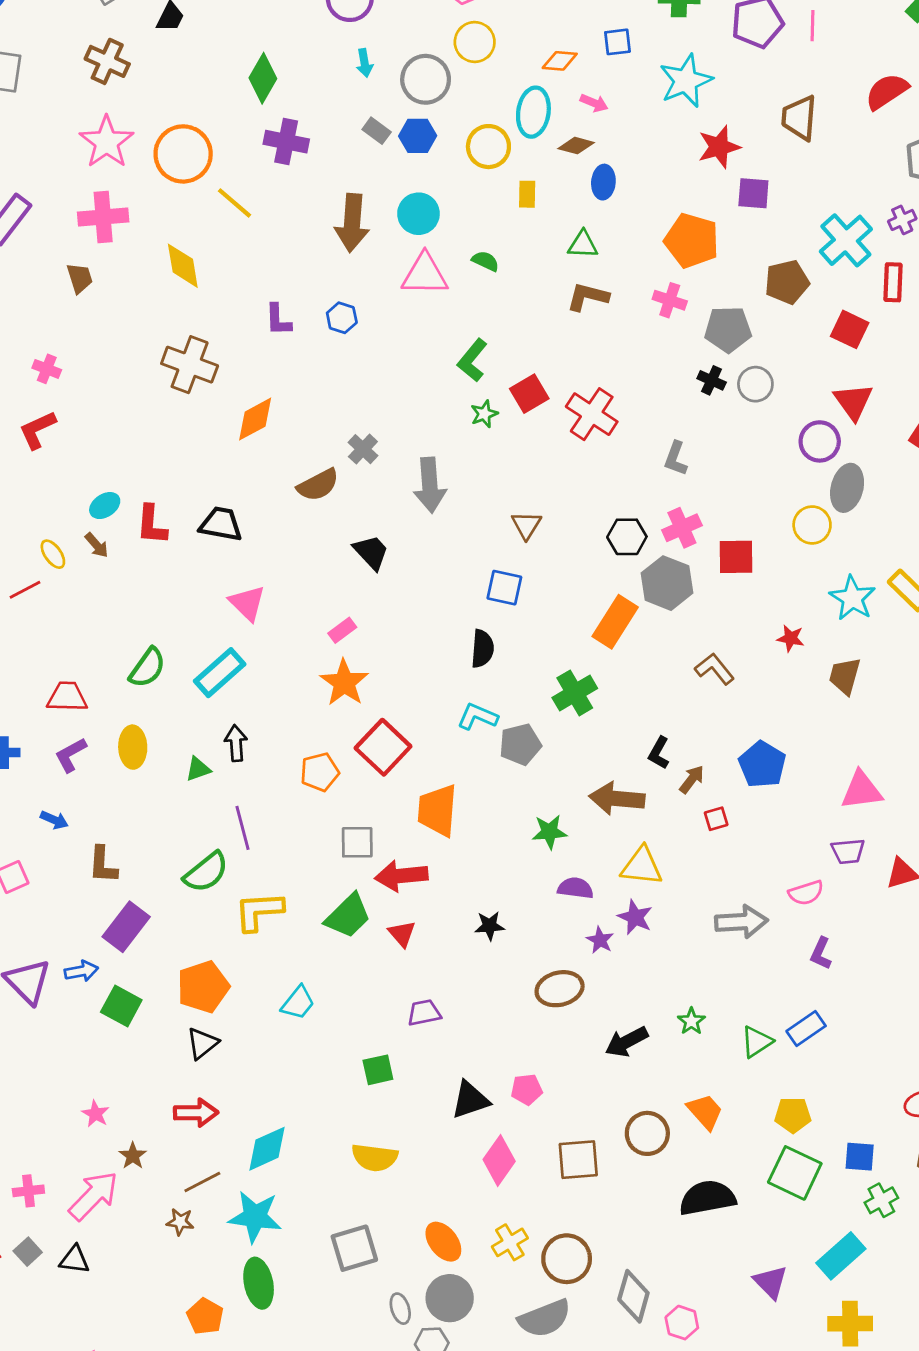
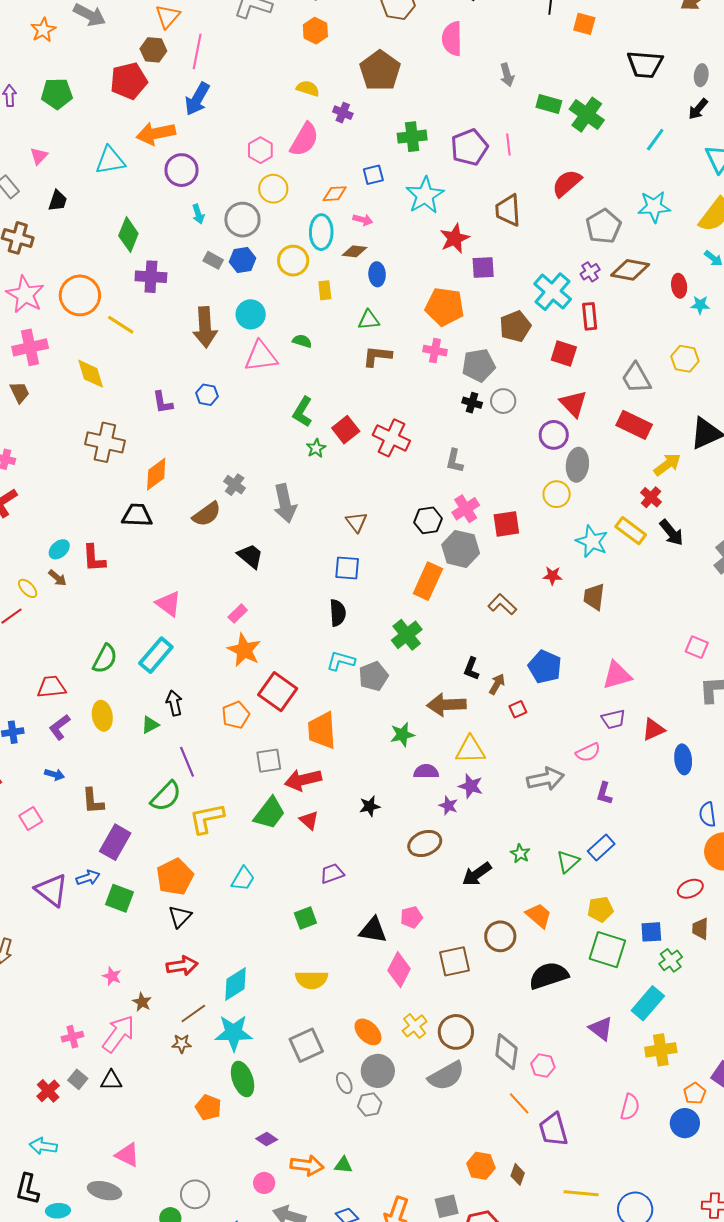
black trapezoid: (221, 524) -> (137, 515), moved
black triangle: (470, 1100) -> (373, 930), turned 36

